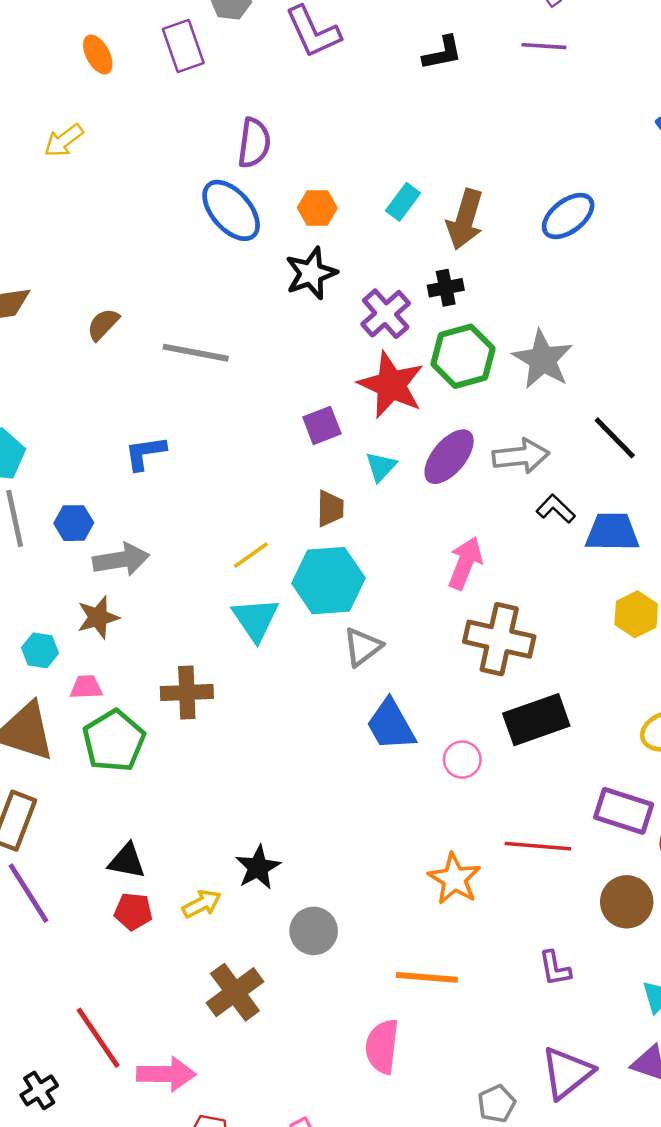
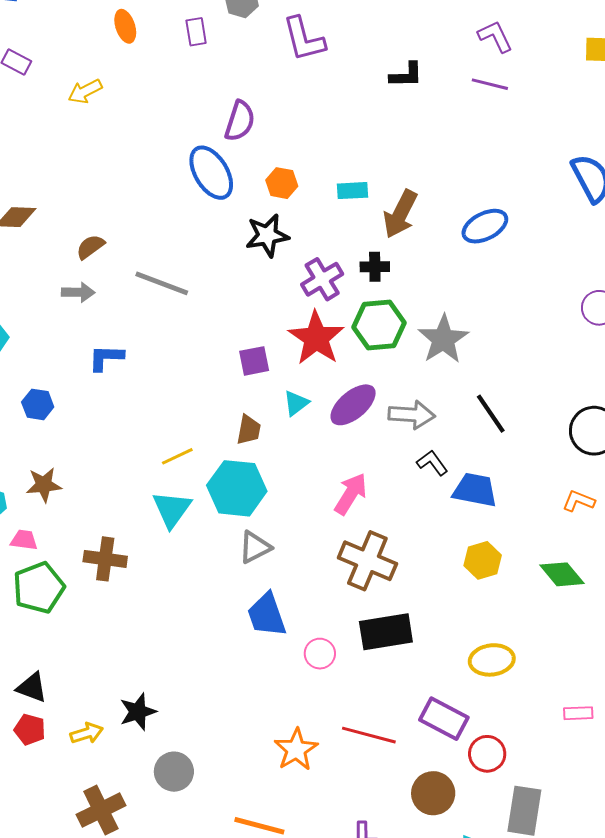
purple rectangle: (183, 46) -> (196, 32), size x0.7
cyan rectangle: (403, 202) -> (352, 191), turned 40
gray arrow: (121, 560) -> (78, 292), moved, size x0.7

